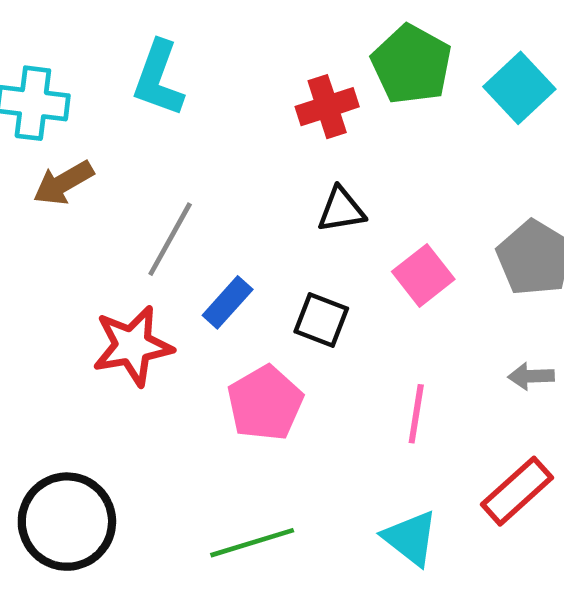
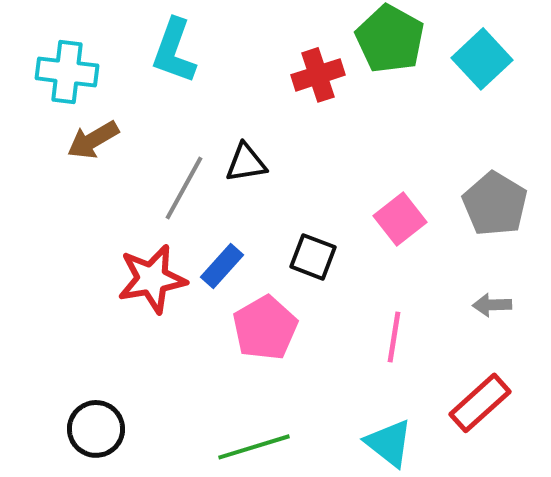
black triangle: (341, 210) -> (246, 163), moved
blue rectangle: (228, 302) -> (222, 266), moved
black circle: (67, 522) -> (96, 429), size x0.7

